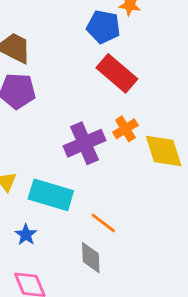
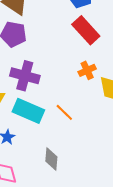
purple cross: (85, 143) -> (25, 76), moved, turned 32
orange line: (103, 223) -> (64, 112), moved

